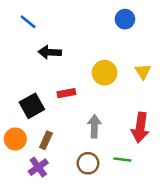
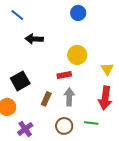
blue circle: (125, 19) -> (78, 13), moved
yellow triangle: (143, 71) -> (107, 69), moved
red rectangle: (66, 93) -> (64, 75), moved
brown rectangle: (46, 140) -> (46, 99), moved

